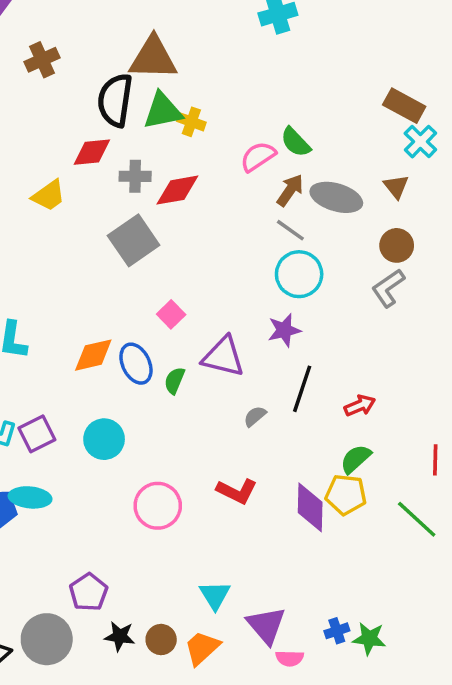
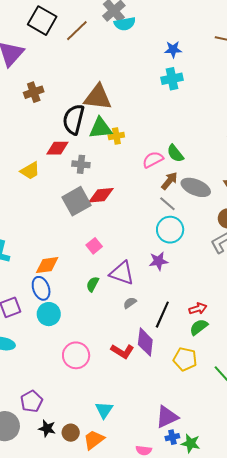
yellow cross: (191, 122) -> (116, 136), turned -35
red diamond: (177, 190) -> (101, 195), moved
blue ellipse: (136, 364) -> (41, 288), moved
black line: (302, 389) -> (162, 315), moved
gray semicircle: (255, 416) -> (130, 303), moved
green semicircle: (356, 459) -> (199, 327), moved
purple diamond: (310, 507) -> (145, 342), moved
purple triangle: (266, 625) -> (167, 417), moved, turned 40

